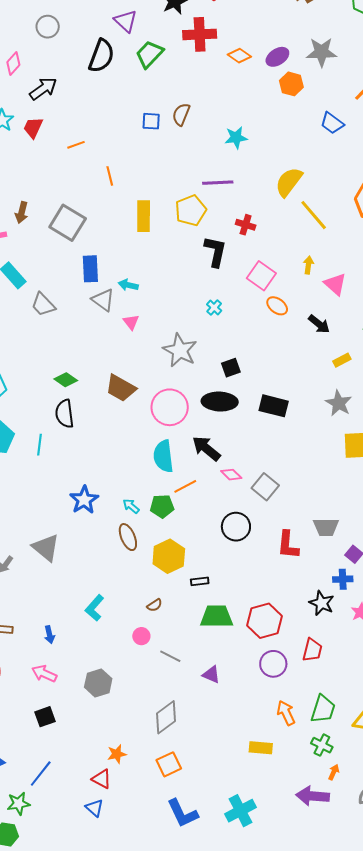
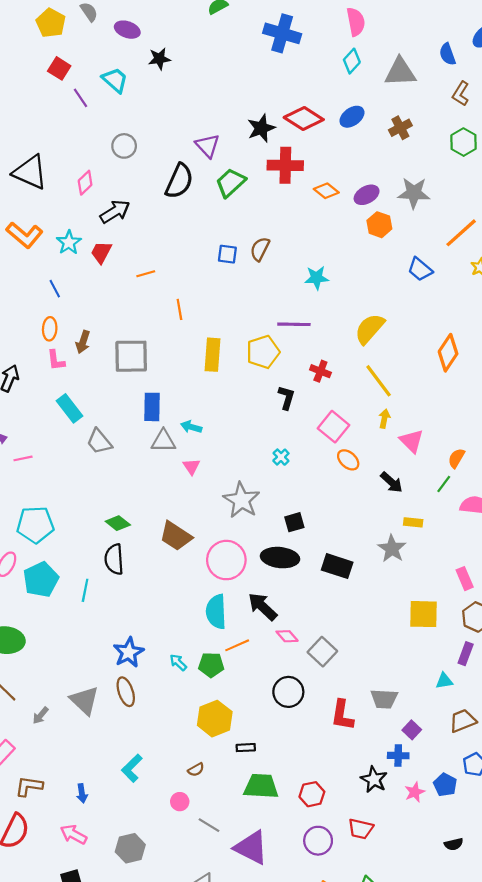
yellow line: (314, 215) -> (379, 381), moved
gray square: (68, 223) -> (131, 356), turned -36
black L-shape: (215, 252) -> (286, 398), size x0.7
gray triangle: (103, 300) -> (163, 441), turned -40
yellow rectangle: (342, 360) -> (413, 522), turned 30
gray star: (339, 403) -> (392, 549), moved
brown ellipse: (128, 537) -> (126, 692), moved
red hexagon: (264, 621) -> (312, 794), size x0.7
red trapezoid: (312, 650) -> (361, 829), turned 85
purple triangle: (211, 674) -> (251, 848), size x1.8

